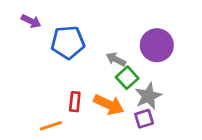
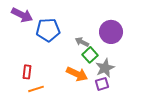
purple arrow: (31, 21) -> (22, 15), size x1.5
red rectangle: (75, 102) -> (27, 72), moved

